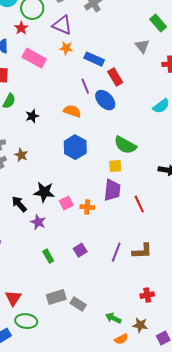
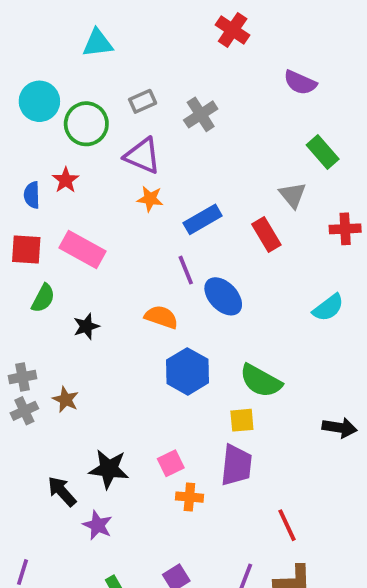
red star: (21, 28) -> (66, 180), moved
pink rectangle: (34, 58) -> (83, 249), moved
blue rectangle: (94, 59) -> (203, 219), turned -54
red rectangle: (115, 77) -> (266, 234), moved
blue hexagon: (75, 147) -> (188, 371), moved
pink square: (66, 203) -> (171, 463), moved
red line: (139, 204) -> (287, 525), moved

